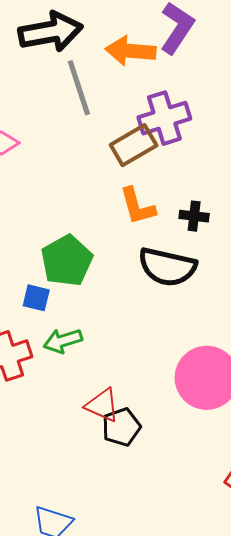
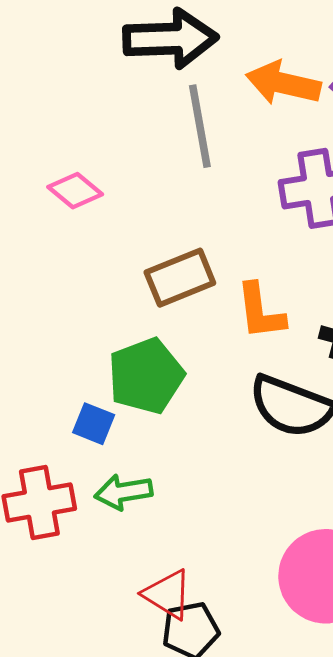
brown rectangle: (134, 145) -> (180, 278), moved

